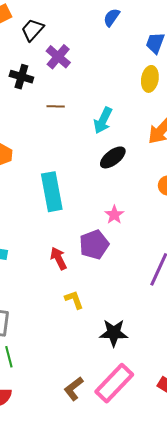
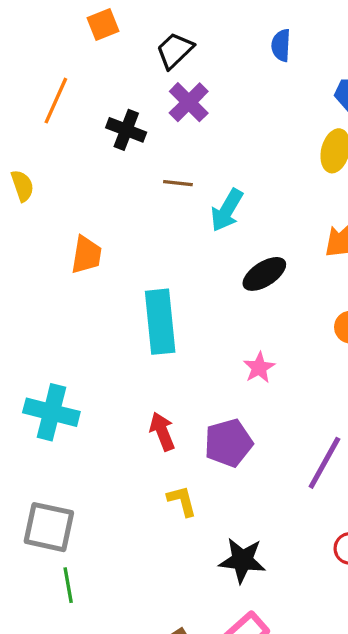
blue semicircle: (112, 17) -> (281, 45), turned -36
black trapezoid: (32, 30) -> (175, 50), moved
cyan arrow: (103, 120) -> (227, 210), moved
purple pentagon: (94, 245) -> (228, 443), moved

